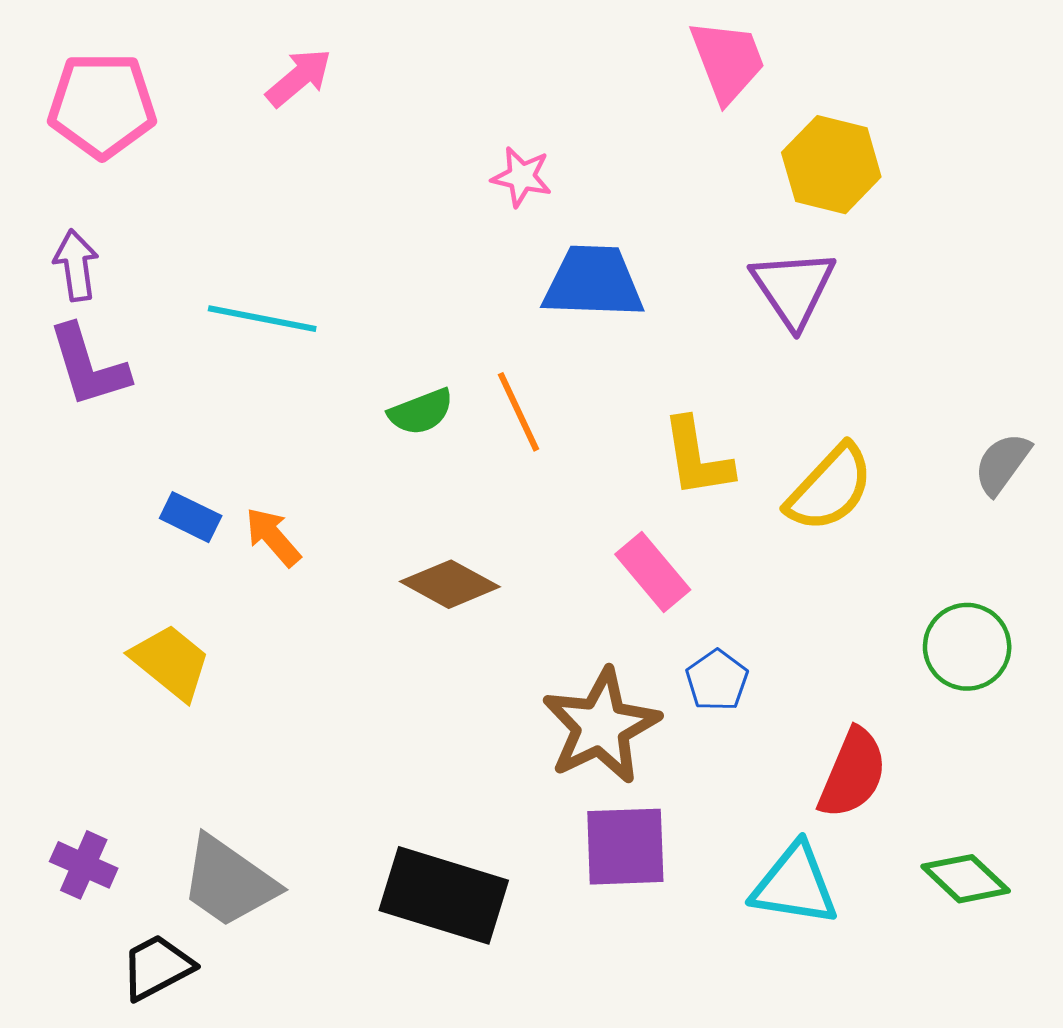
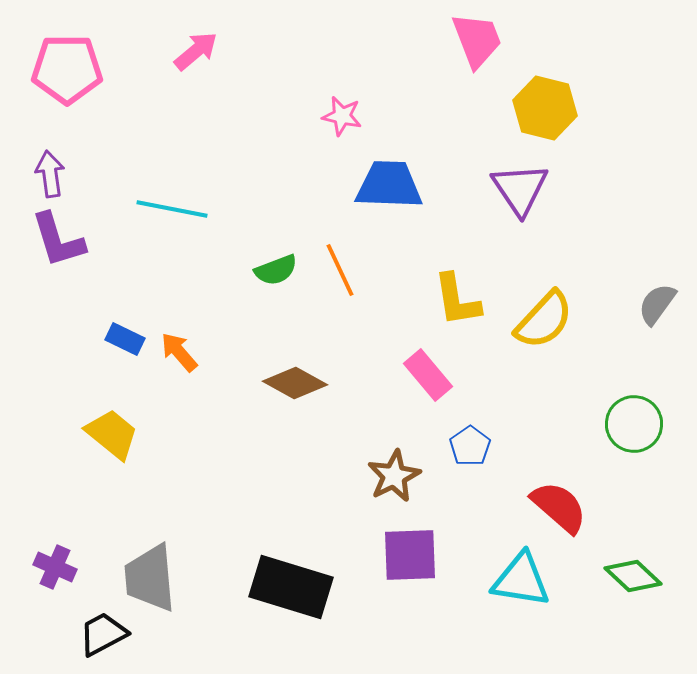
brown star: (601, 726) -> (394, 476), size x0.7
red semicircle: (853, 773) -> (559, 507), turned -72
gray trapezoid: (229, 882) -> (150, 578), turned 50

